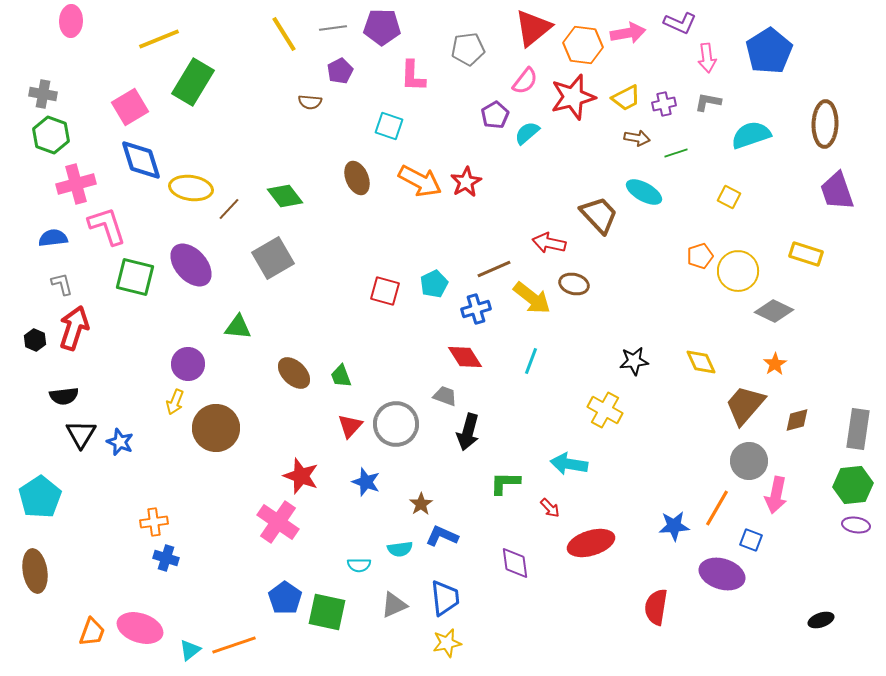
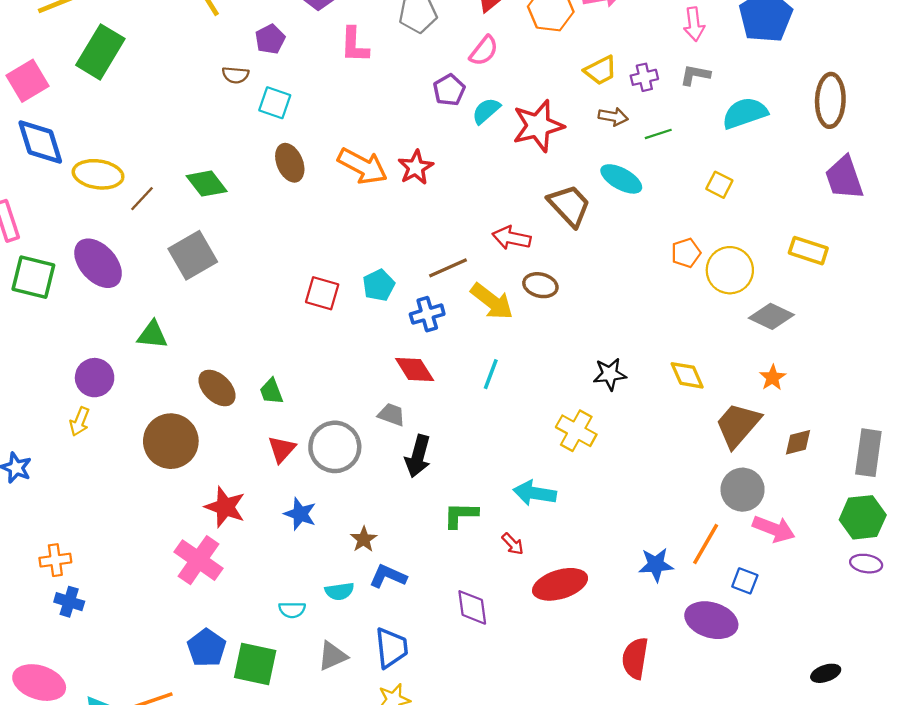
red star: (573, 97) -> (538, 126), moved
cyan square: (389, 126) -> (275, 103), moved
brown circle: (216, 428) -> (171, 441), moved
pink arrow: (776, 495) -> (774, 529), turned -81

